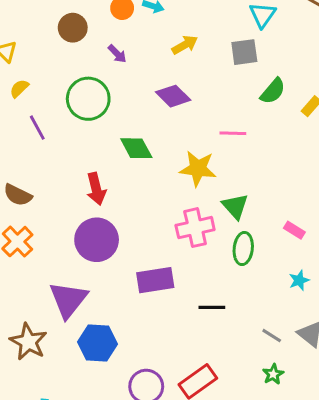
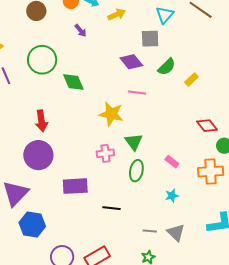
yellow arrow: (185, 45) -> (117, 15), moved
purple arrow: (117, 54) -> (80, 31), moved
purple diamond: (173, 96) -> (131, 62), moved
green diamond: (136, 148) -> (73, 82), moved
pink cross: (195, 228) -> (105, 153), size x0.7
gray line: (272, 336) -> (150, 231), turned -32

